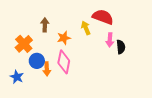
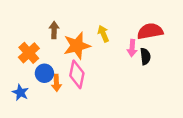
red semicircle: (103, 17) -> (150, 31), moved, turned -30
orange star: (64, 38) -> (77, 46), size x1.6

